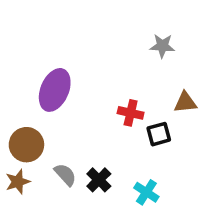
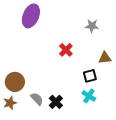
purple ellipse: (55, 90) -> (31, 16), moved
red cross: (131, 113) -> (66, 50), moved, turned 32
cyan cross: (146, 192) -> (89, 96), moved

